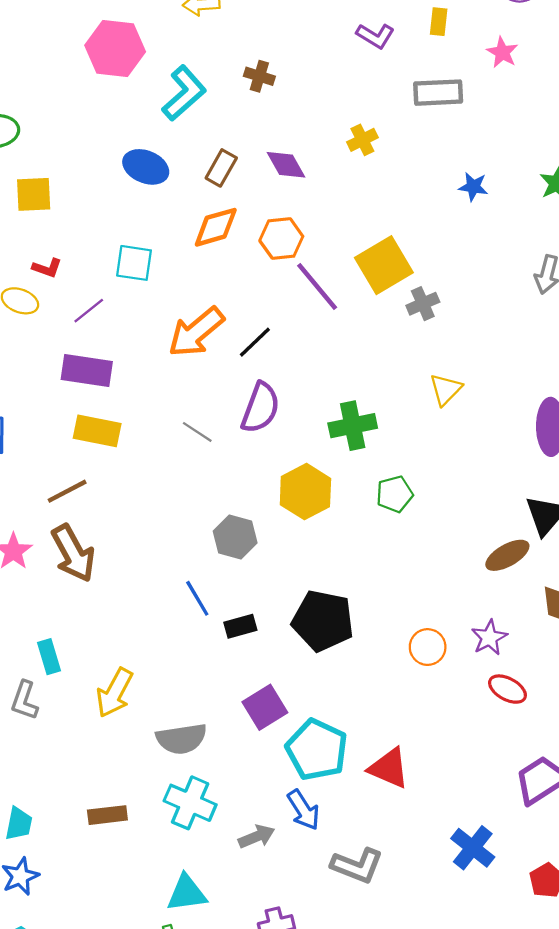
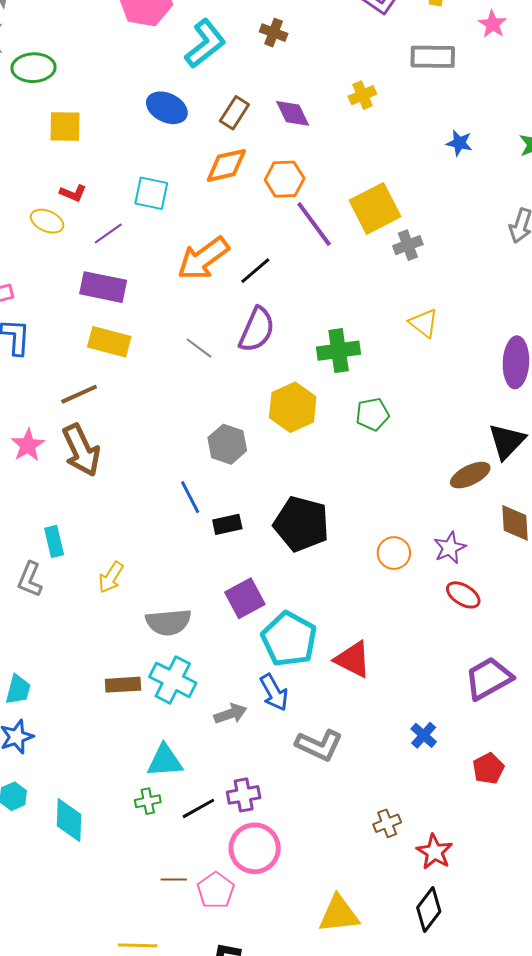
yellow triangle: (446, 389) -> (424, 323), turned -40
yellow arrow: (115, 693) -> (111, 577), size x0.7
brown rectangle: (107, 815) -> (123, 685), moved
blue cross: (473, 848) -> (424, 735), size x0.7

